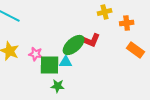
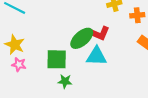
pink star: (36, 54) -> (19, 65), moved
cyan triangle: (66, 62) -> (96, 56), moved, size x1.5

